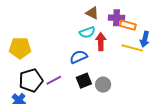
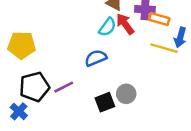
cyan semicircle: (87, 32) -> (107, 27), turned -35
red arrow: (101, 42) -> (125, 24), moved, turned -36
black square: (84, 81) -> (105, 102), moved

